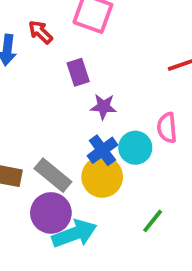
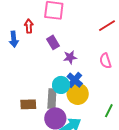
red arrow: (40, 32) -> (29, 26), turned 56
cyan circle: (135, 148) -> (61, 85), moved
gray rectangle: (53, 175) -> (52, 99), turned 66

